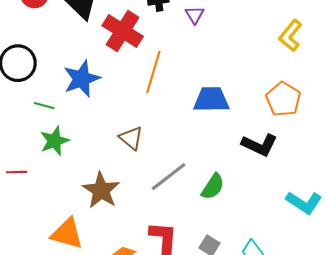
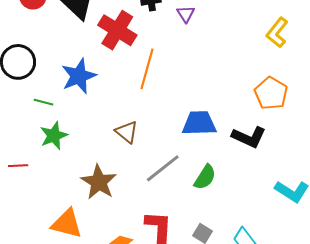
blue trapezoid: (211, 100) -> (199, 123), moved

